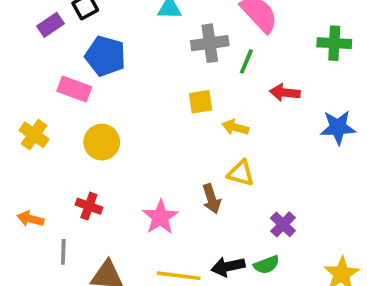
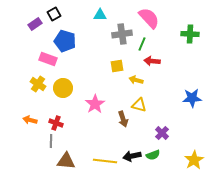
red arrow: (285, 93) -> (152, 61), moved
blue star: (338, 127) -> (192, 98), moved
yellow cross: (34, 135) -> (38, 84), moved
pink star: (160, 217) -> (95, 104), moved
orange arrow: (30, 219) -> (30, 120), moved
gray line: (63, 252) -> (51, 141), moved

